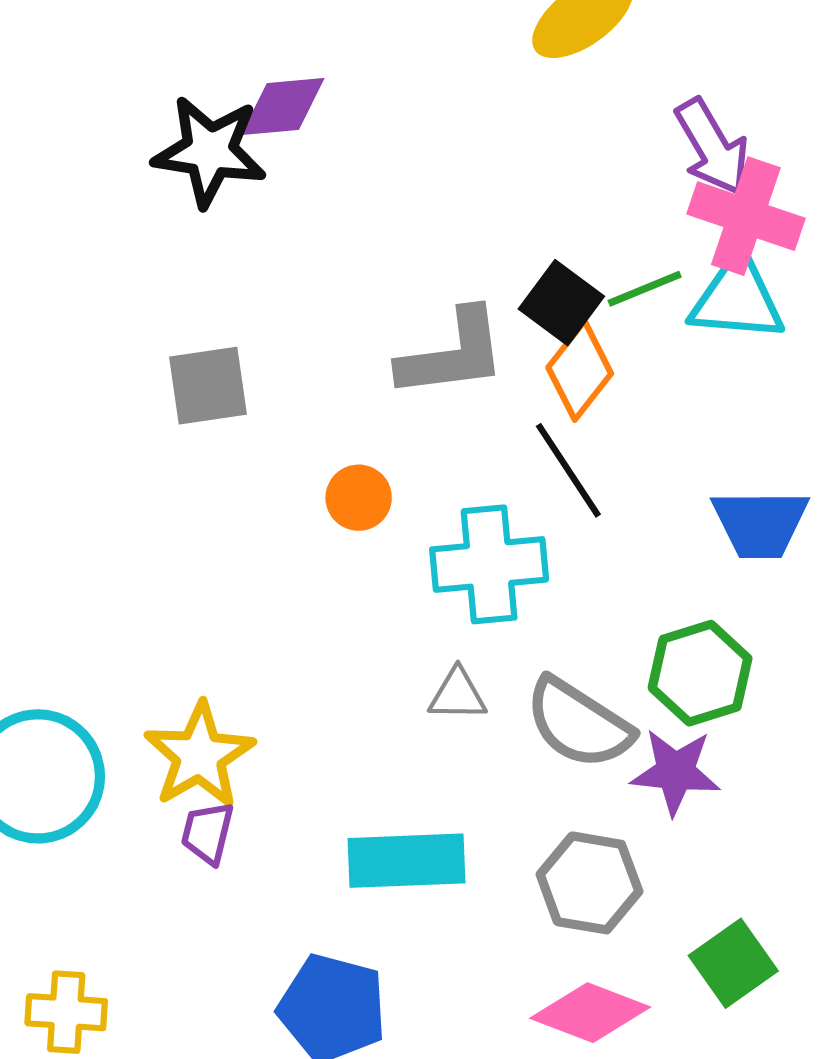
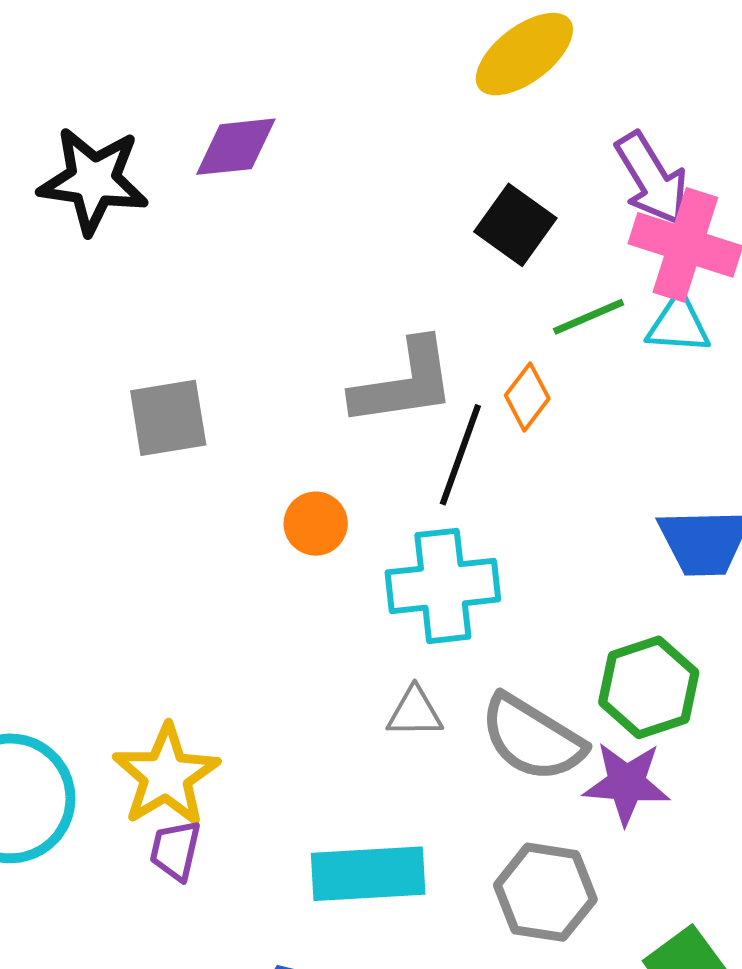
black star: (210, 151) -> (93, 181), moved
cyan triangle: (737, 298) -> (678, 325), size x0.7
black square: (561, 303) -> (515, 225), moved
orange diamond: (580, 371) -> (527, 397), size x0.7
black line: (568, 470) -> (460, 455), moved, turned 54

